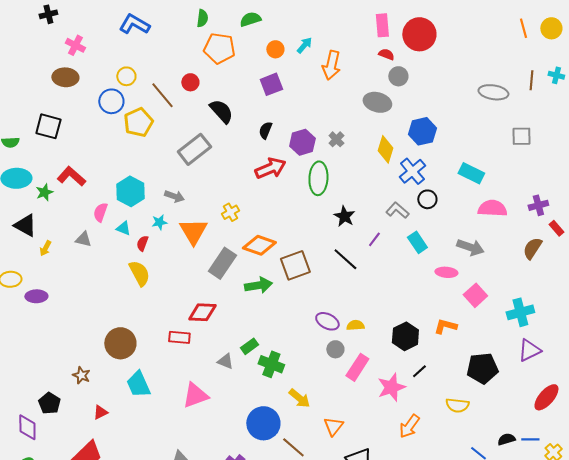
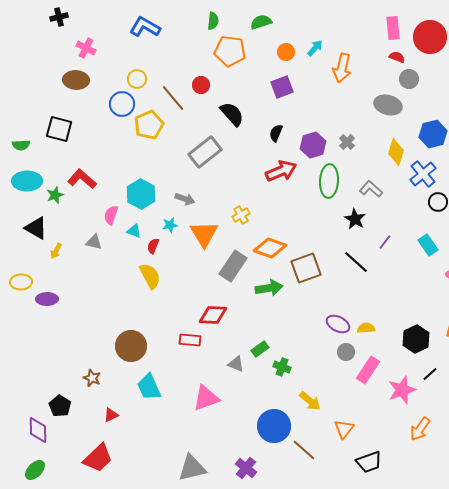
gray L-shape: (397, 210) -> (371, 189), moved
green cross: (271, 364) -> (282, 367), size x0.7

